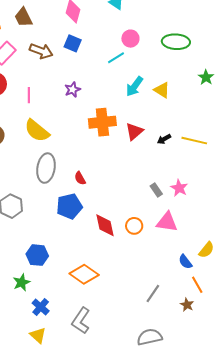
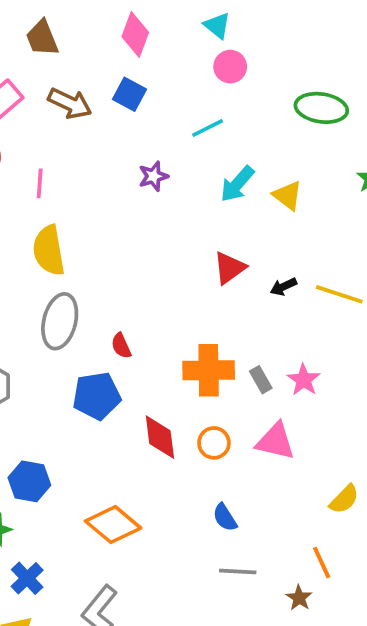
pink circle: (130, 39) -> (230, 67), moved
purple star: (73, 90) -> (153, 176), moved
orange cross: (102, 122) -> (209, 370), moved
yellow semicircle: (37, 131) -> (49, 250), turned 36
blue semicircle: (185, 262) -> (225, 517), moved
gray line: (153, 294) -> (238, 572), turned 54

